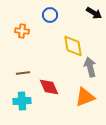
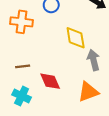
orange cross: (22, 31) -> (22, 22), size x1.5
cyan cross: (22, 101) -> (22, 96), turned 30

